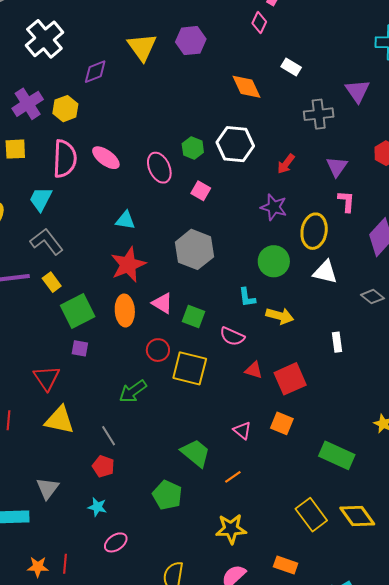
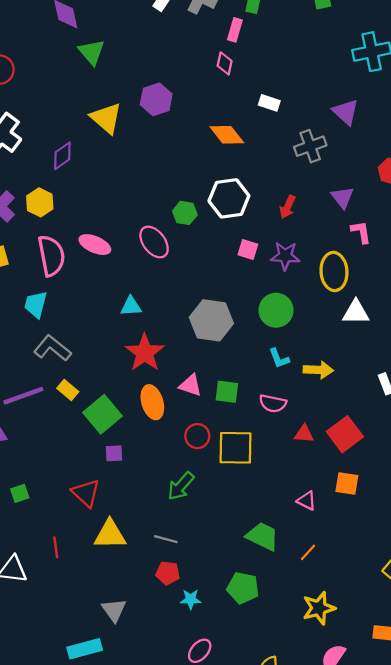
pink square: (201, 191) -> (248, 250), moved
green circle: (274, 261) -> (276, 310), moved
gray line: (109, 436) -> (166, 539), turned -30
cyan star: (97, 507) -> (191, 599), moved

